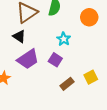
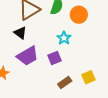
orange circle: (89, 17) -> (79, 15), moved
purple square: (55, 60) -> (55, 58), turned 32

